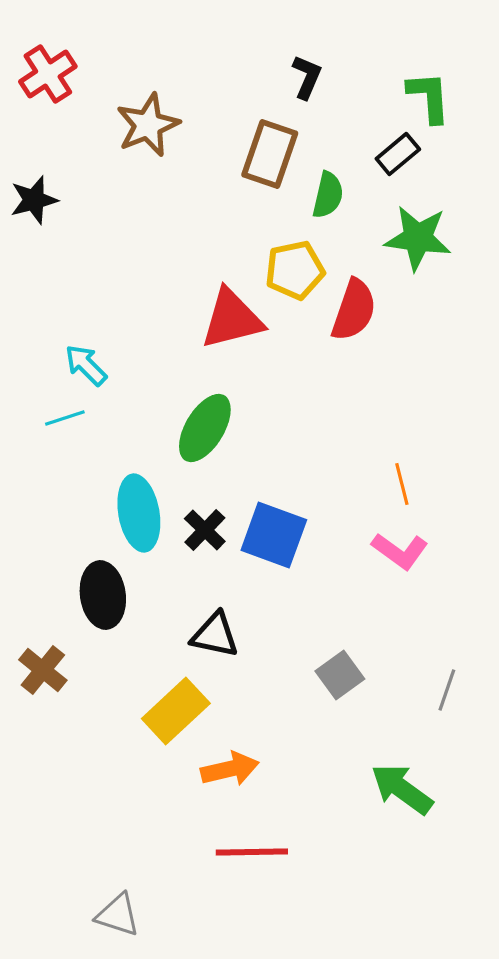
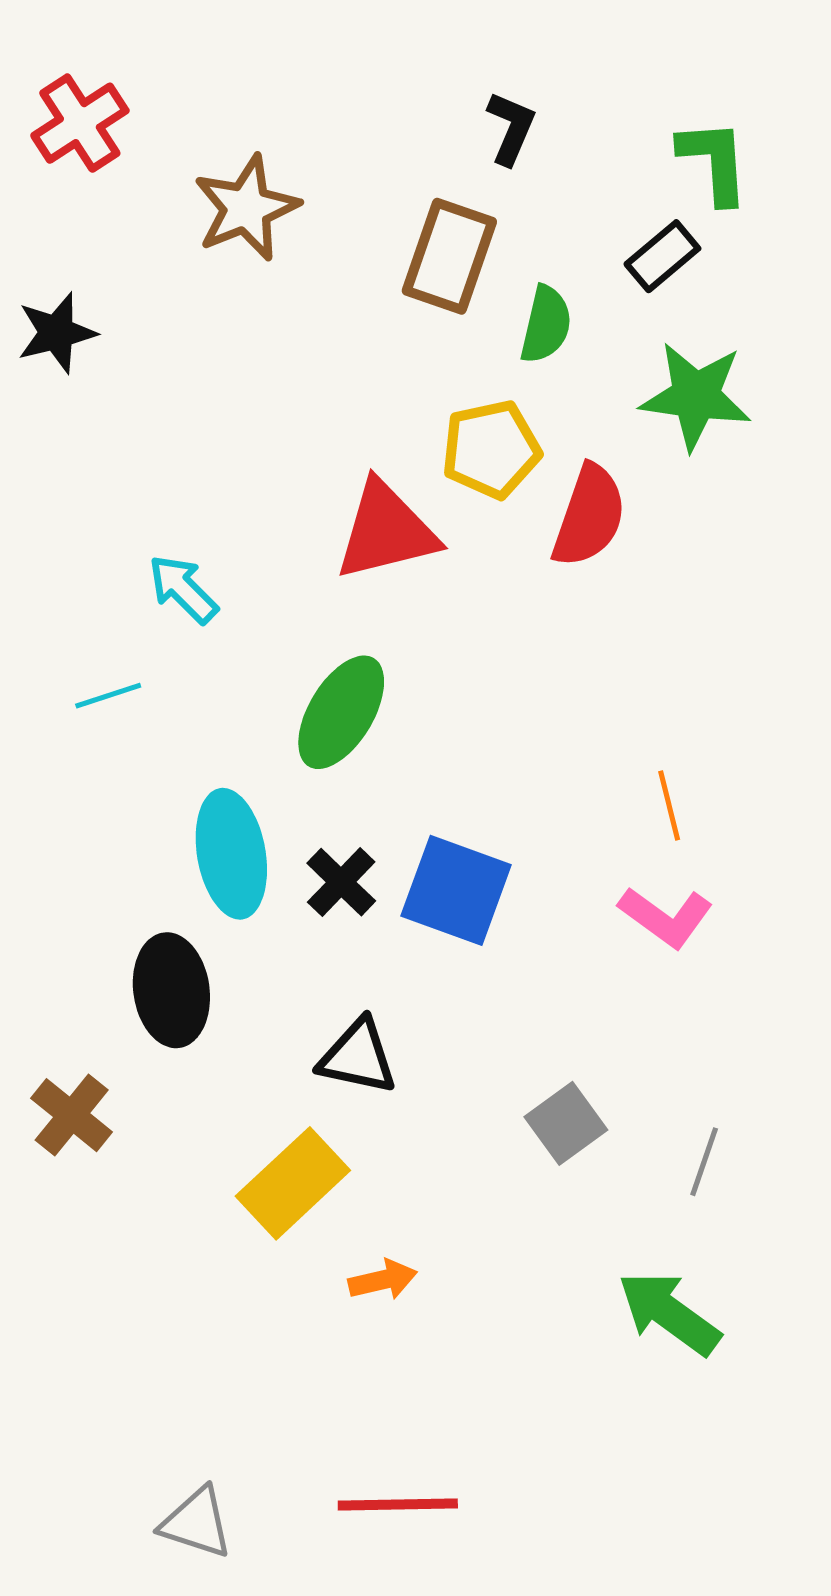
cyan arrow: (86, 365) -> (183, 589), moved
gray line: (447, 690) -> (704, 1162), moved
orange arrow: (230, 769) -> (383, 1280), size x0.7
red line: (252, 852) -> (398, 1505), moved

